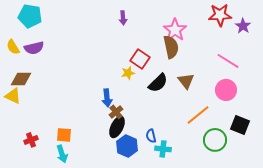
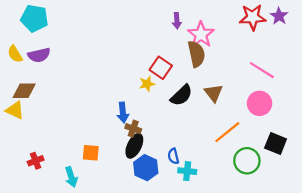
purple arrow: (123, 18) -> (177, 21), moved
purple star: (243, 26) -> (279, 16), moved
brown cross: (116, 112) -> (133, 129), turned -32
orange square: (64, 135) -> (91, 153), moved

